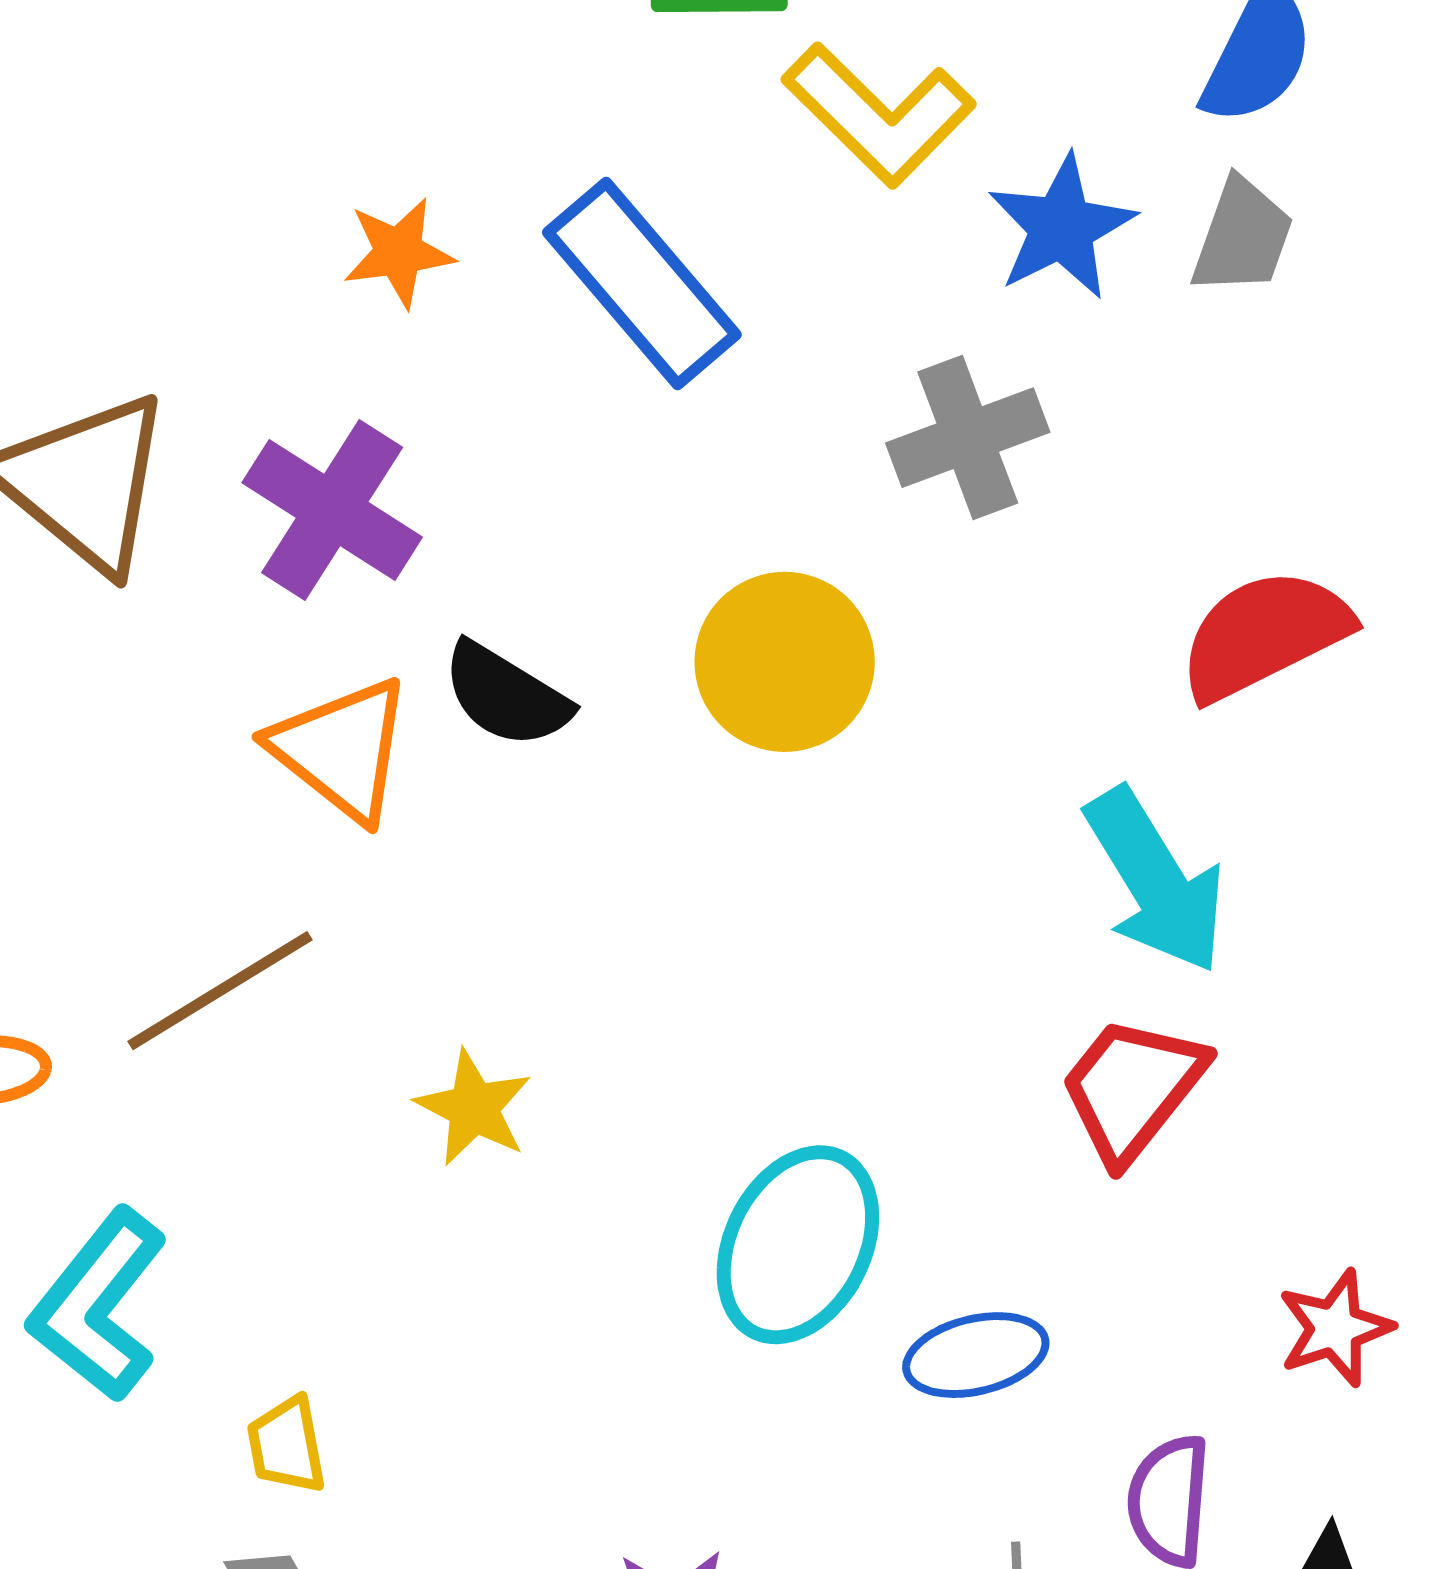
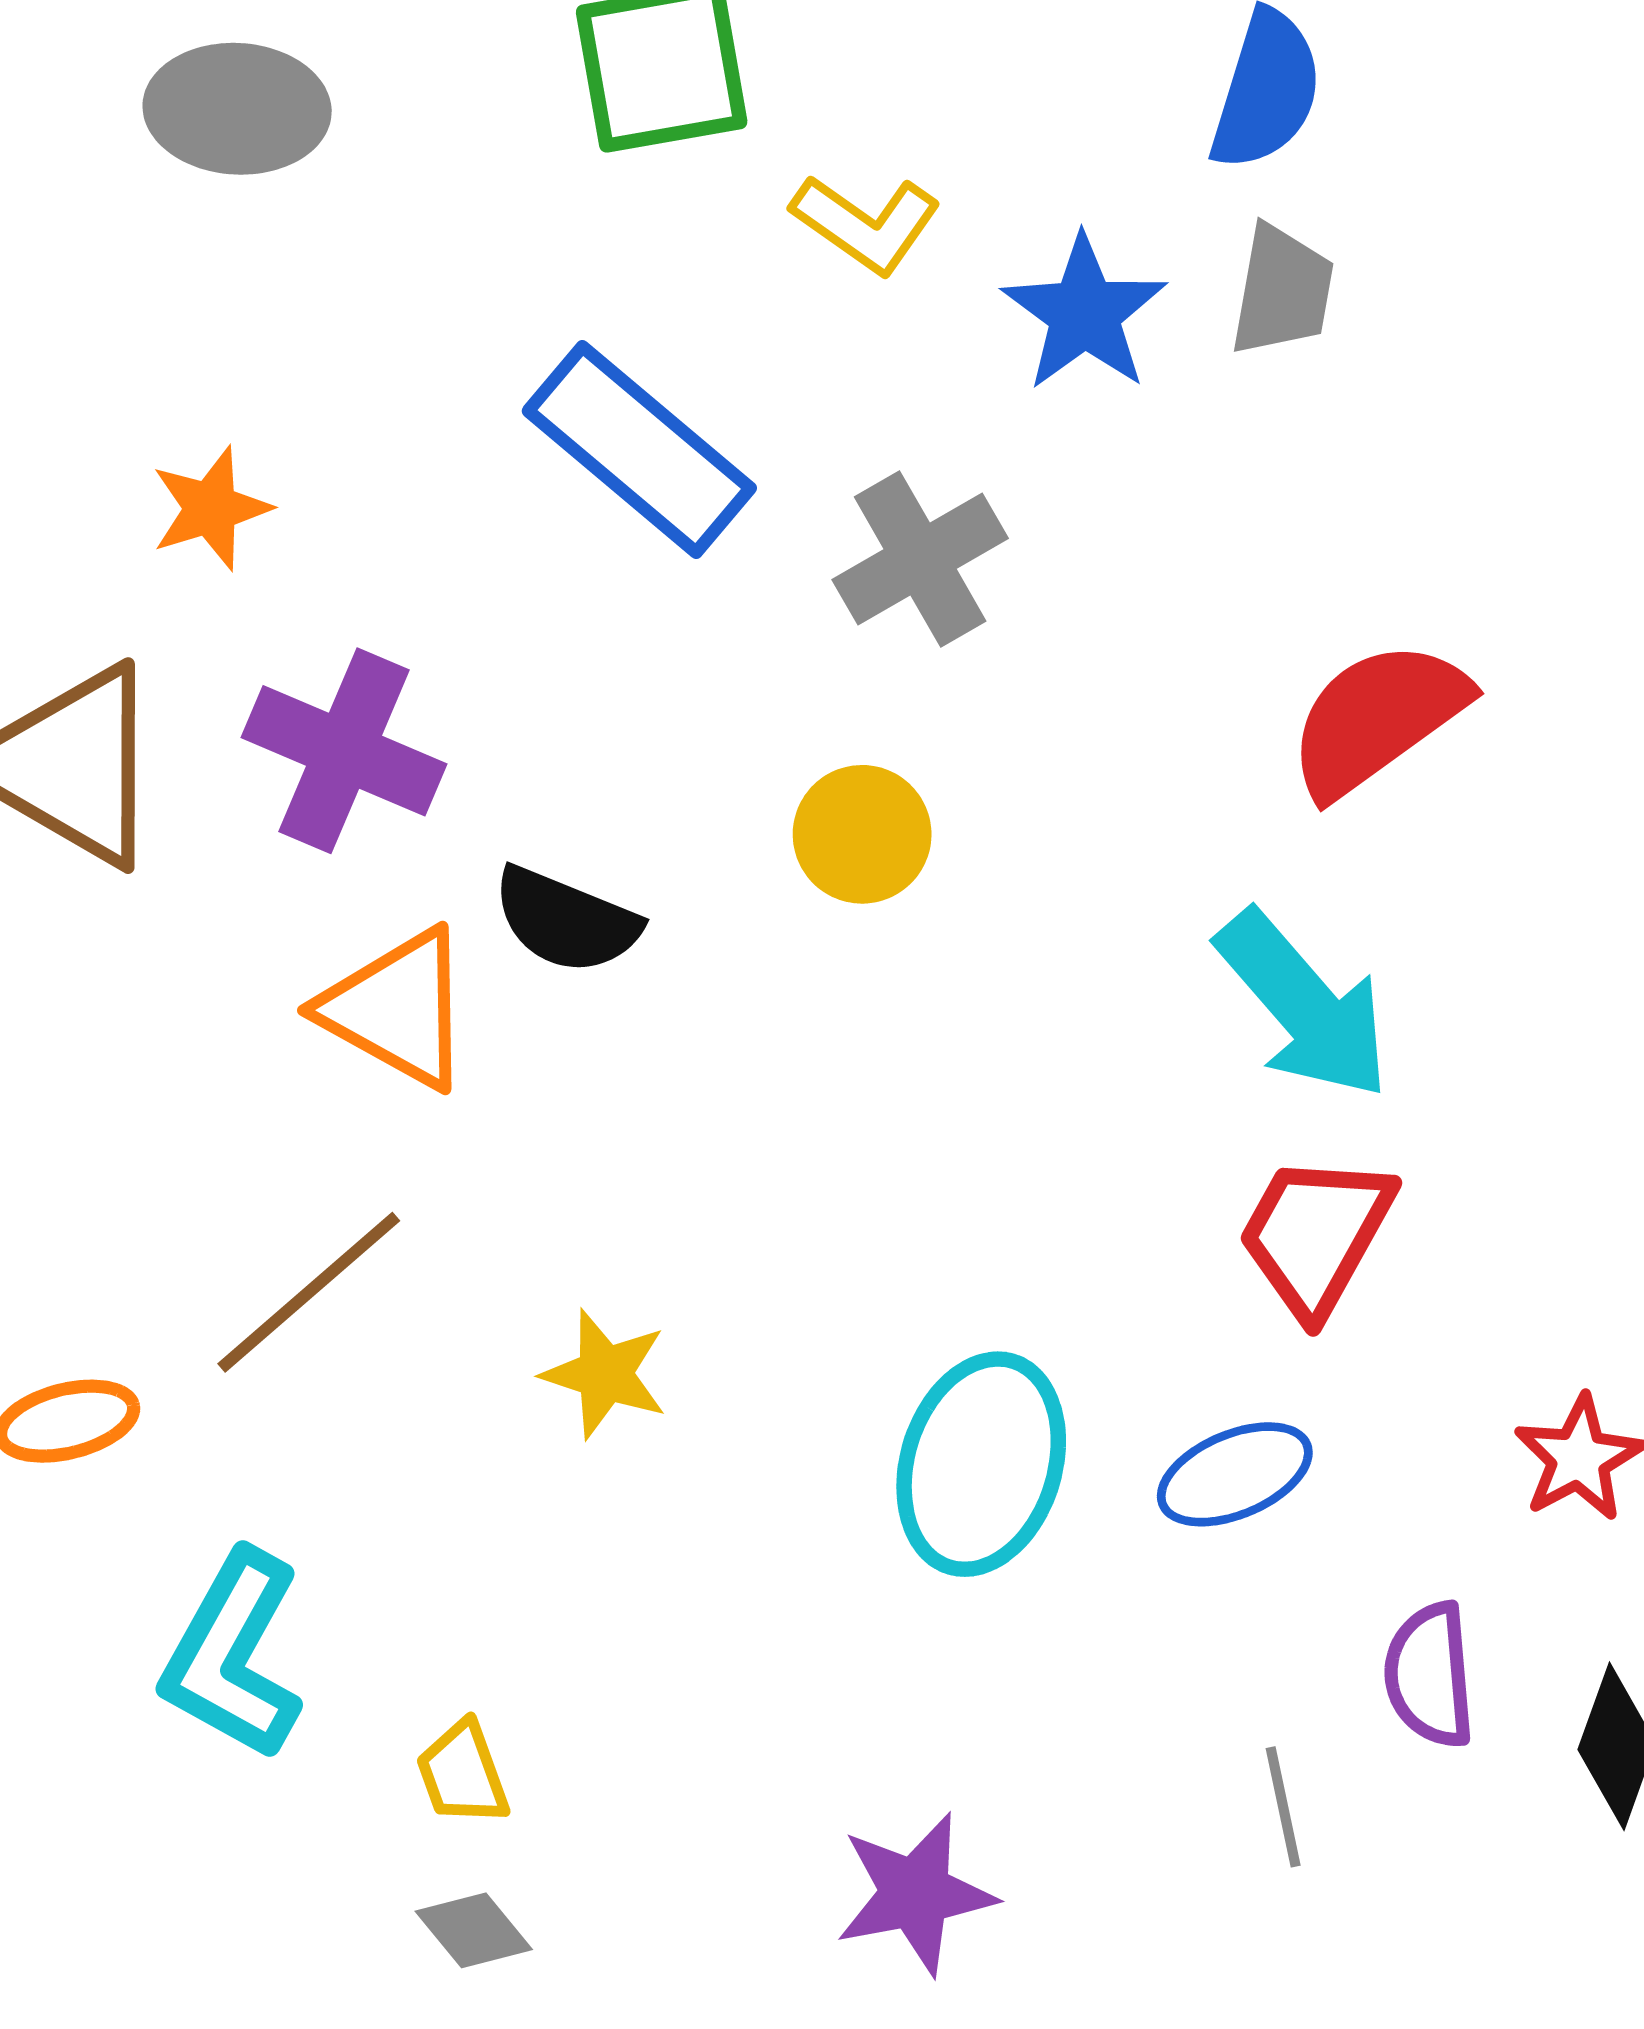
yellow L-shape: (879, 115) -> (866, 224), size x0.7
orange star: (399, 252) -> (211, 508), moved
gray cross: (968, 438) -> (920, 559), moved
yellow circle: (785, 662) -> (862, 834), size x0.7
blue ellipse: (976, 1355) -> (1235, 1474), moved

